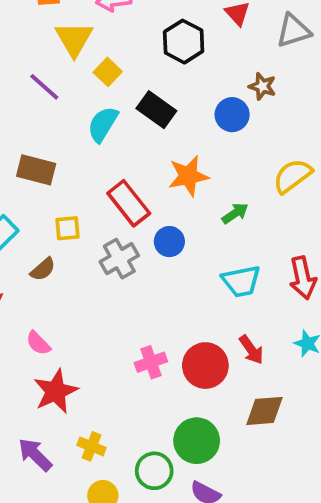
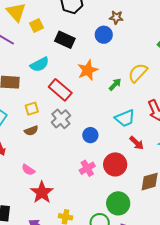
yellow square: (108, 72) -> (36, 25), turned 32
cyan semicircle: (103, 124) -> (40, 64), moved, turned -138
yellow semicircle: (292, 176) -> (138, 73), moved
blue circle: (169, 242) -> (90, 135), moved
brown semicircle: (43, 269) -> (31, 131), moved, turned 32
red arrow: (251, 350) -> (137, 143), moved

